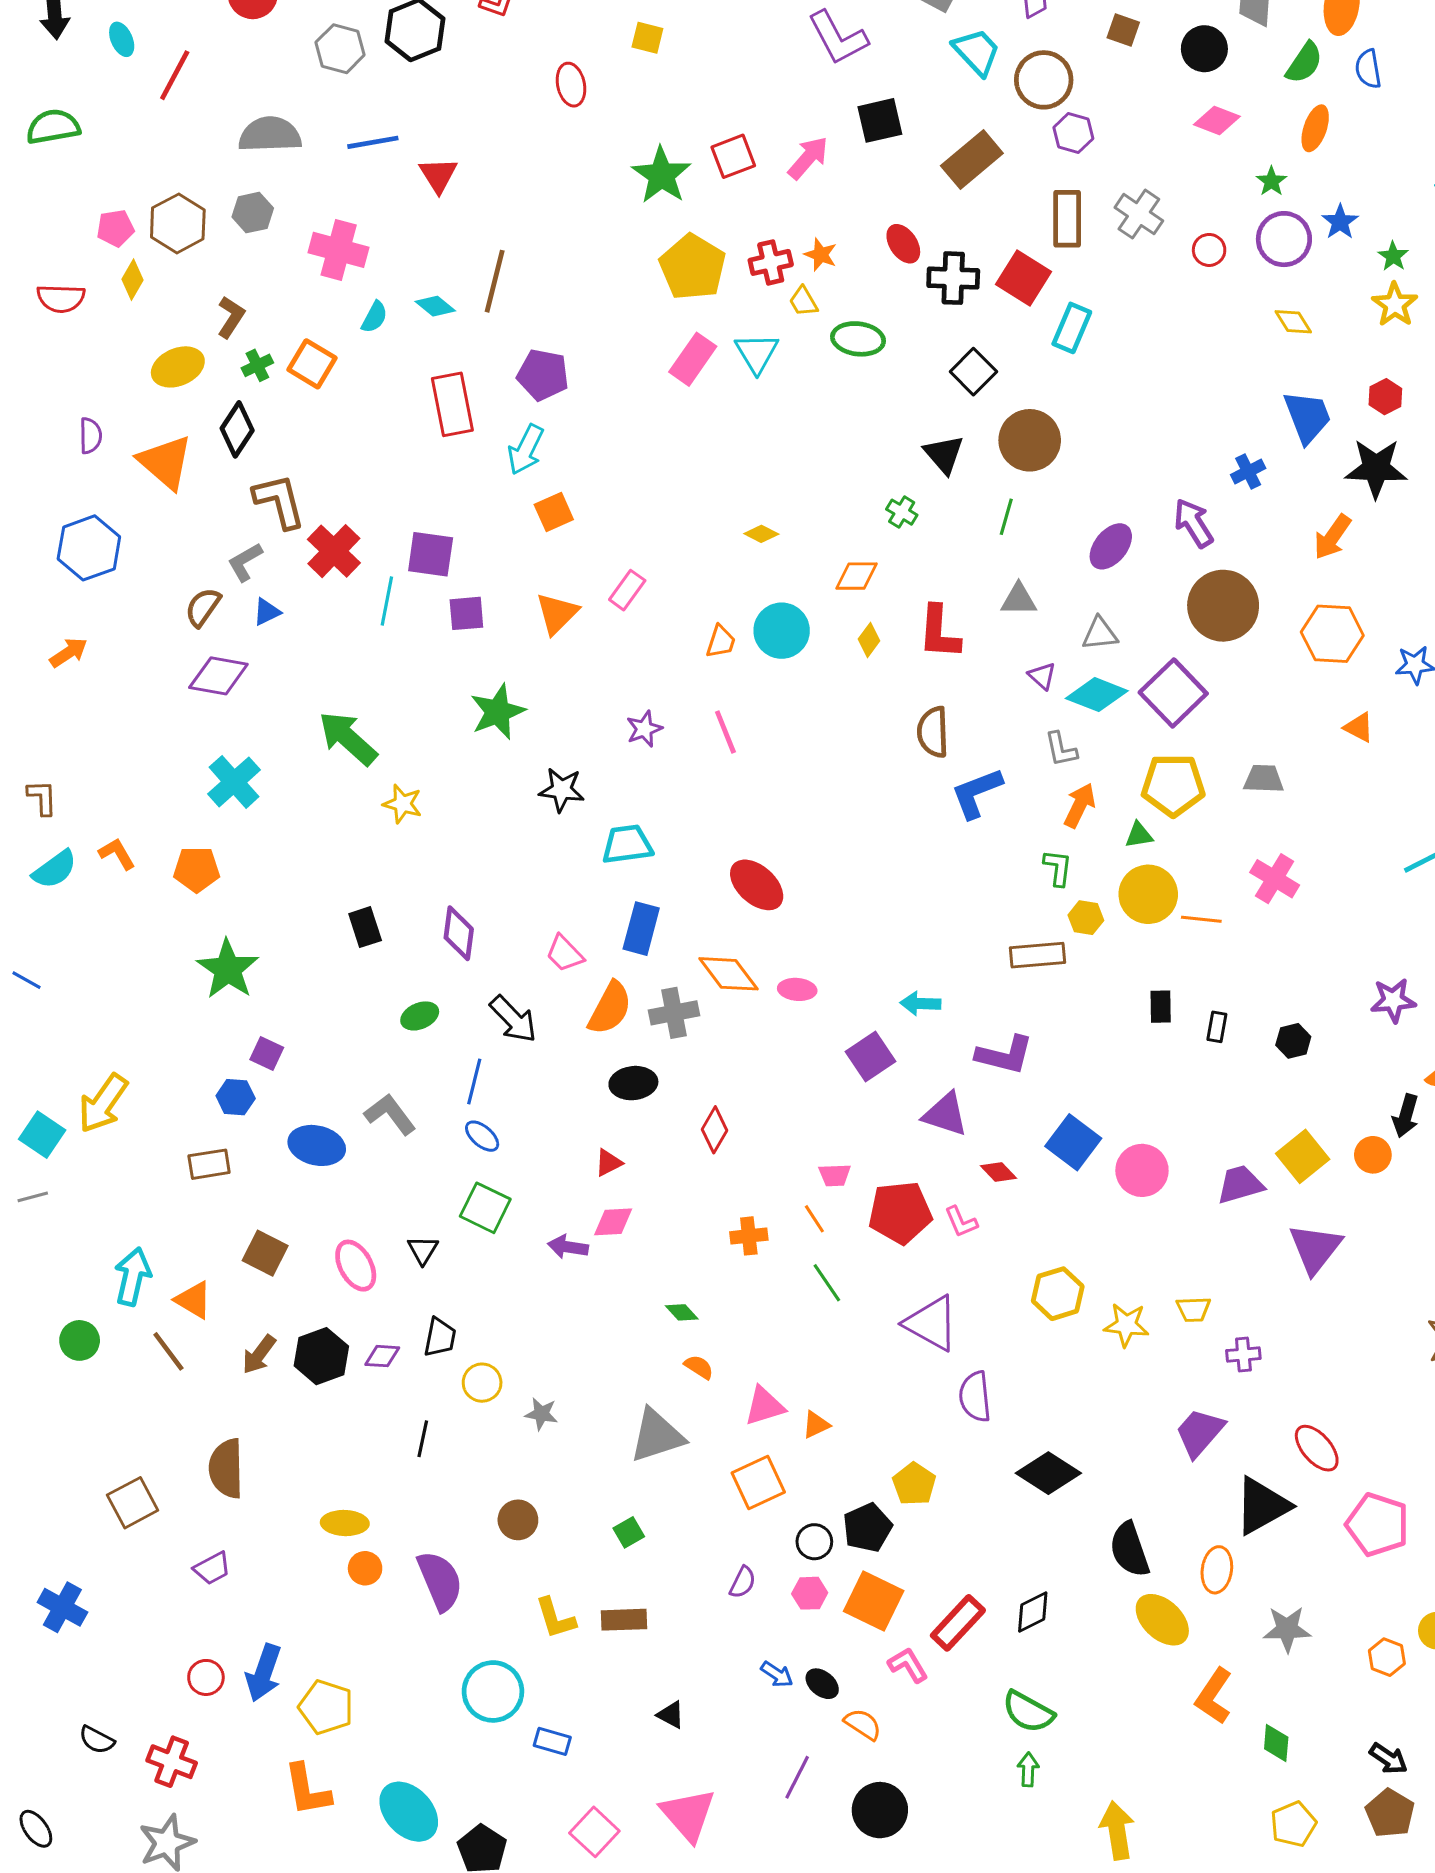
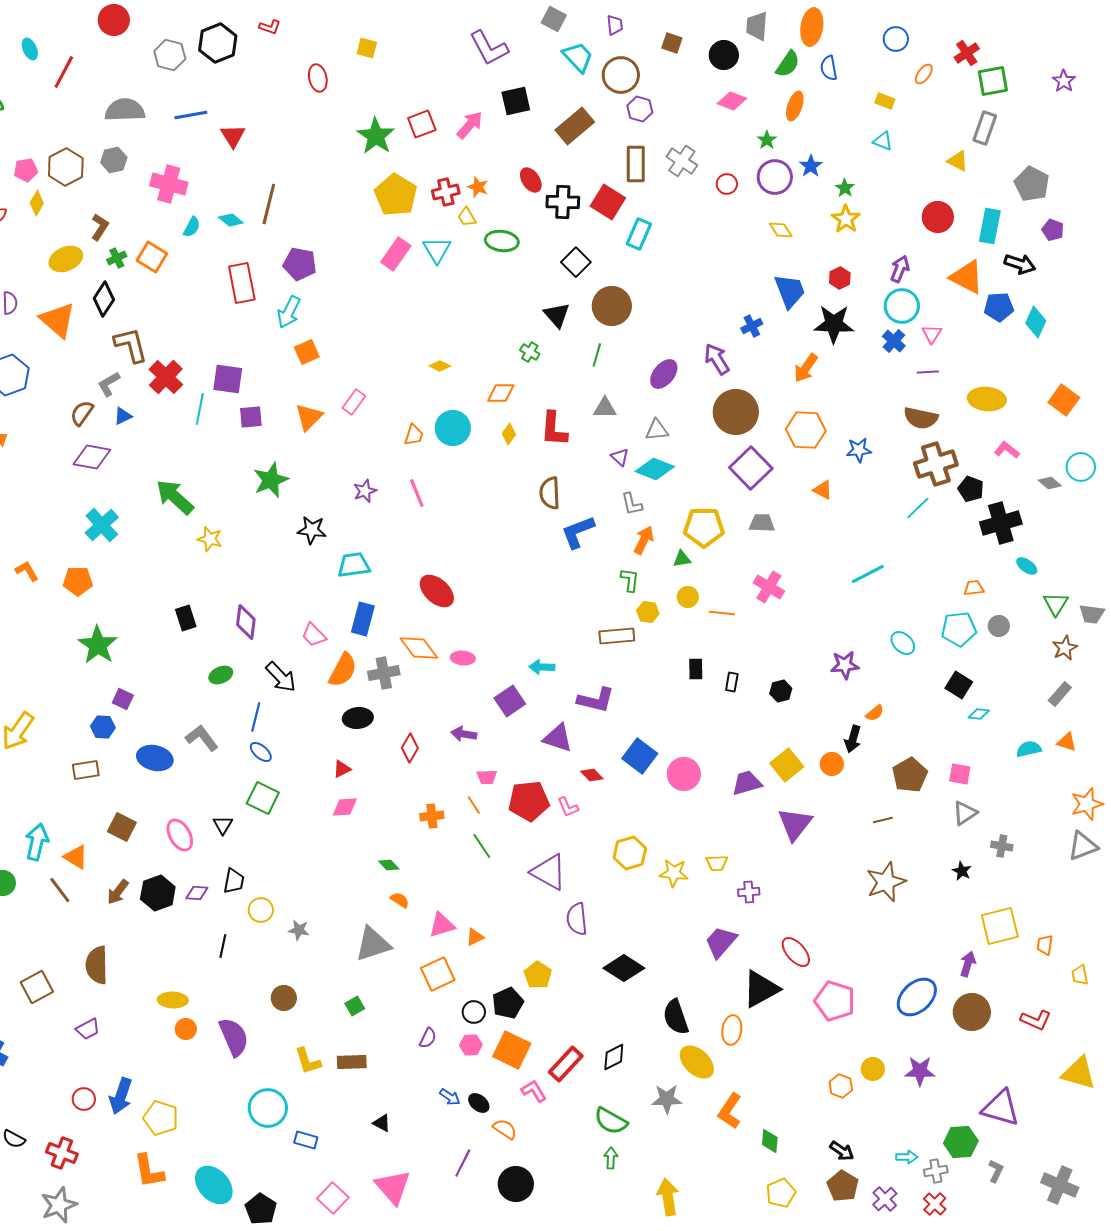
purple square: (1173, 693) -> (751, 468), moved
yellow circle: (1148, 894) -> (688, 597), size x0.6
purple arrow: (568, 1247) -> (464, 734), moved
gray star: (1287, 1629) -> (667, 1099), moved

